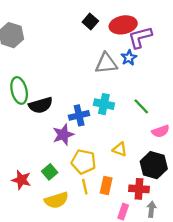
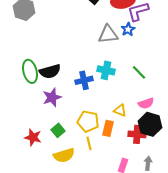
green ellipse: (19, 90) -> (30, 71), moved
pink semicircle: (160, 131) -> (146, 103), moved
purple star: (63, 135) -> (52, 97), moved
orange rectangle: (106, 186) -> (108, 128), moved
red cross: (139, 189) -> (137, 134), moved

